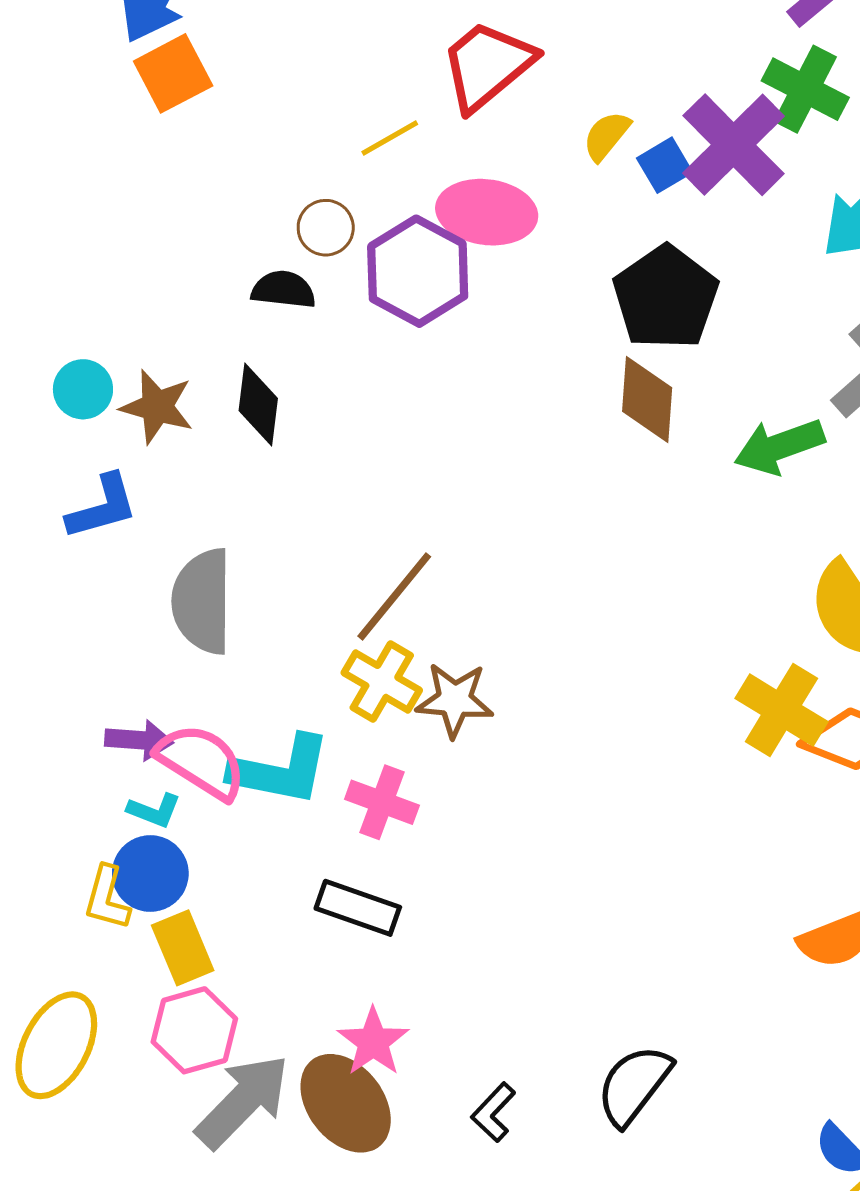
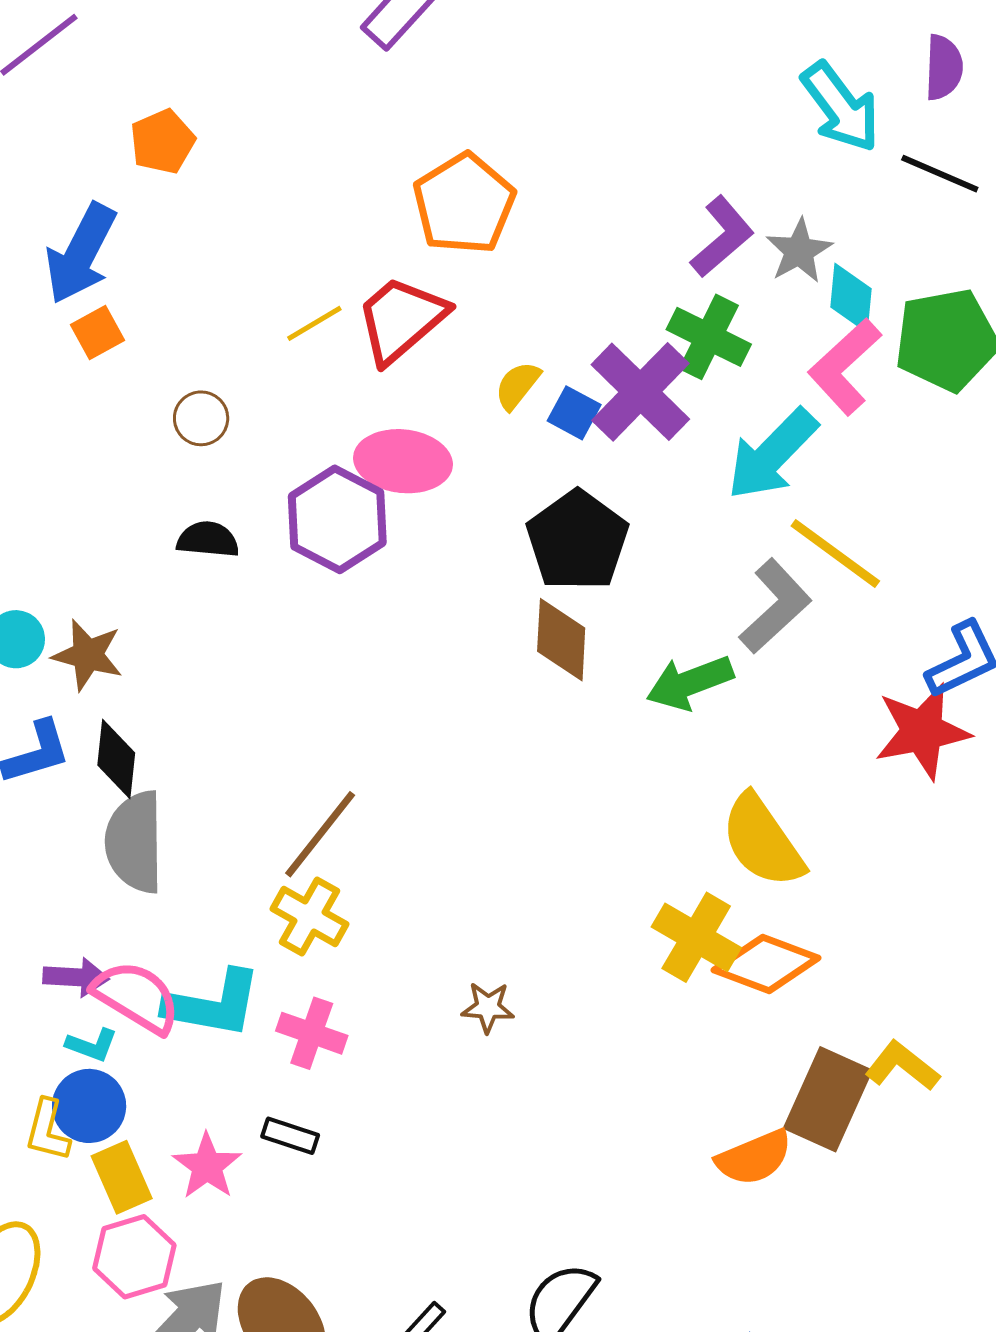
orange square: (173, 73) -> (98, 332), size x0.7
yellow line: (390, 138) -> (314, 323), moved
blue square: (665, 165) -> (574, 413), turned -30
brown circle: (326, 228) -> (201, 418), moved
black diamond: (258, 404) -> (116, 759), moved
brown star: (455, 700) -> (488, 1007), moved, size x0.7
black rectangle: (358, 908) -> (290, 1136), size x0.7
pink star: (373, 1042) -> (207, 1166), moved

